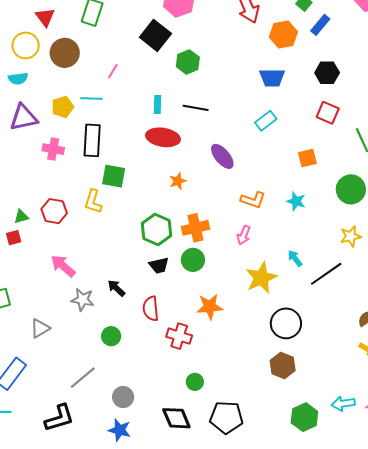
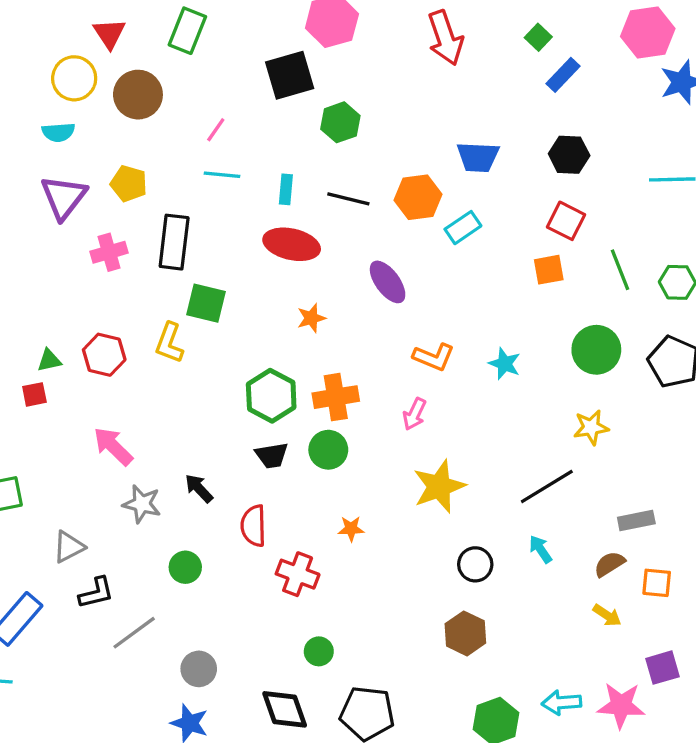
orange hexagon: (283, 34) -> (418, 197), moved
black square: (155, 35) -> (290, 75), turned 32
cyan line: (91, 98) -> (222, 175), moved
yellow pentagon: (63, 107) -> (129, 184), turned 30
purple triangle: (24, 118) -> (64, 197), turned -44
pink cross: (53, 149) -> (109, 252), turned -30
orange square: (307, 158) -> (549, 270), moved
cyan arrow: (295, 258) -> (541, 549), moved
orange star: (210, 307) -> (351, 529), size x0.6
black circle: (286, 323) -> (475, 564), size x0.7
black L-shape: (59, 418) -> (96, 593), moved, size x0.7

